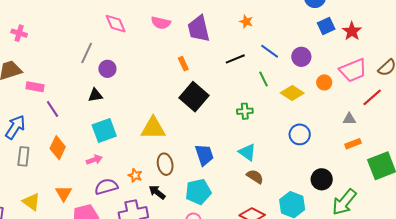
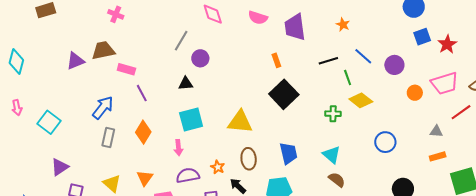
green line: (263, 79) -> (348, 78), moved
yellow diamond: (292, 93) -> (361, 100), moved
pink arrow: (94, 160) -> (178, 148), turned 98

